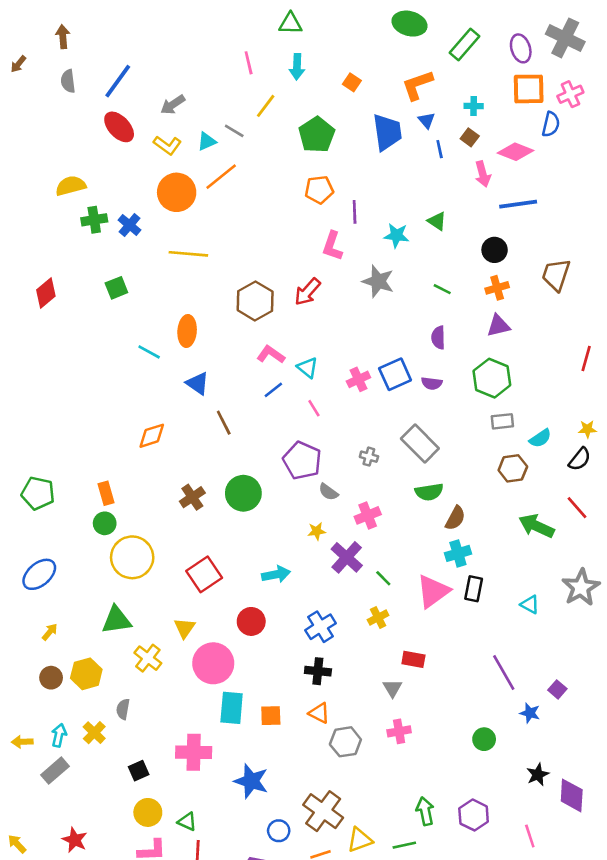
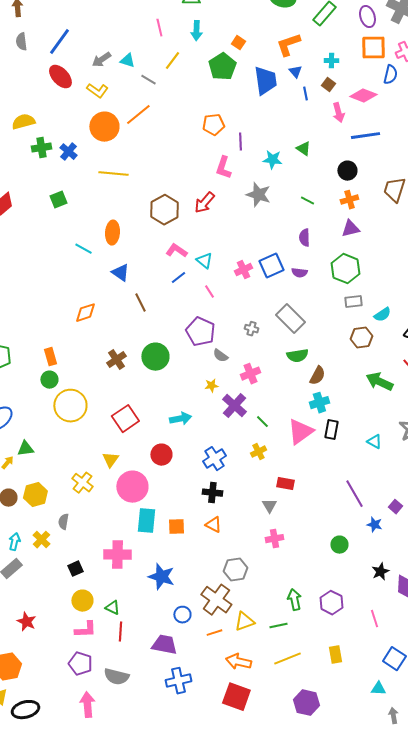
green pentagon: (317, 135) -> (222, 67), moved
cyan triangle: (207, 141) -> (127, 61), moved, turned 42
green triangle: (116, 620) -> (25, 449), moved, size x0.7
gray hexagon: (345, 742) -> (235, 570), moved

